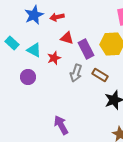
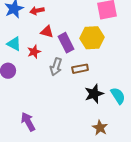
brown rectangle: (100, 75) -> (80, 69), turned -42
purple arrow: (61, 125) -> (28, 122), moved

